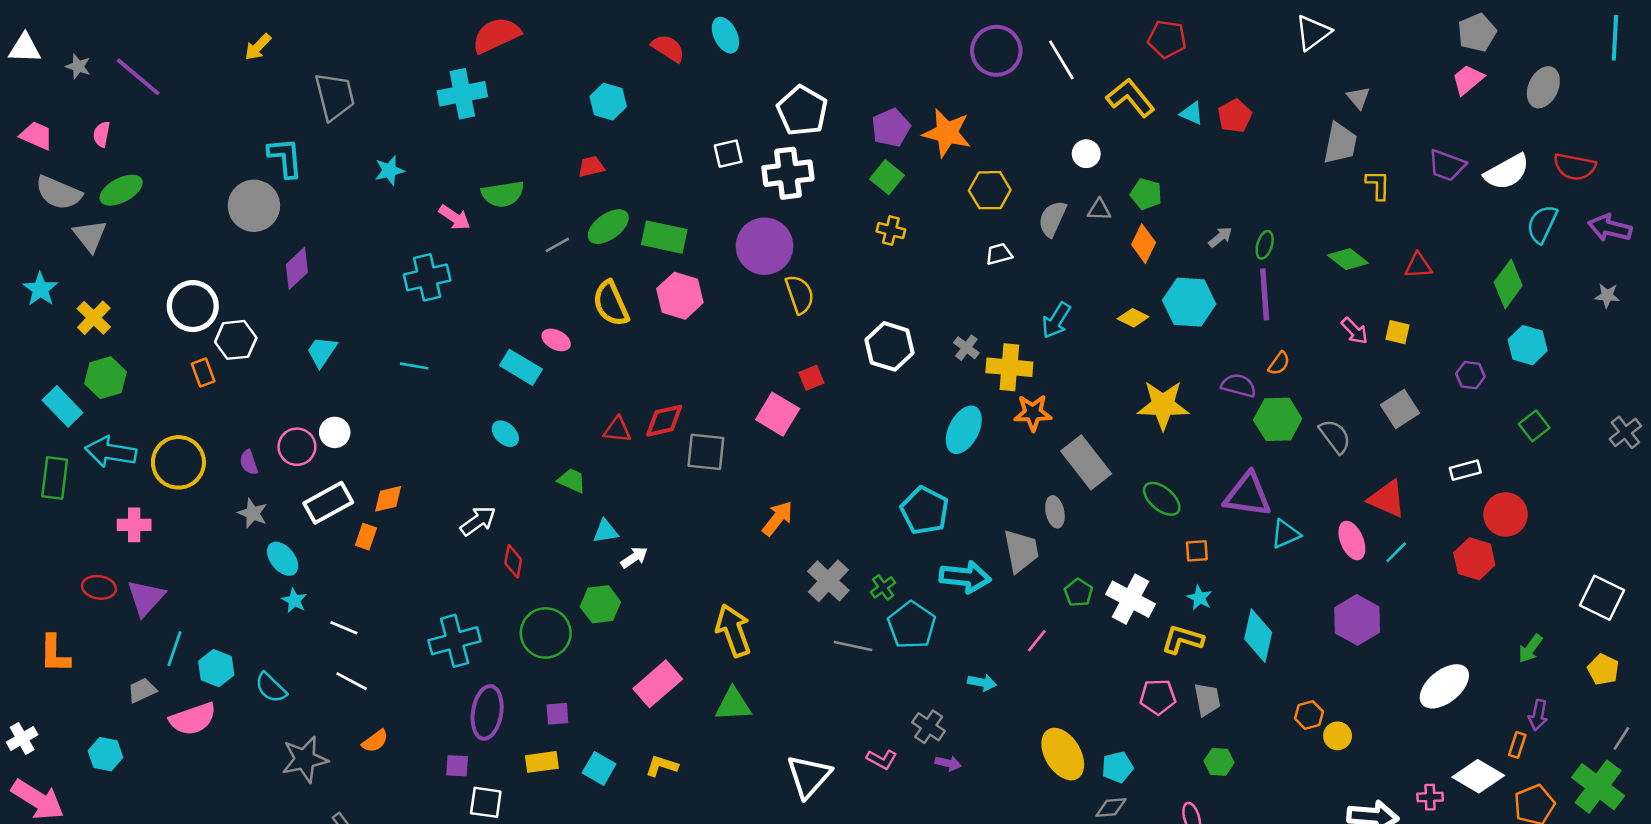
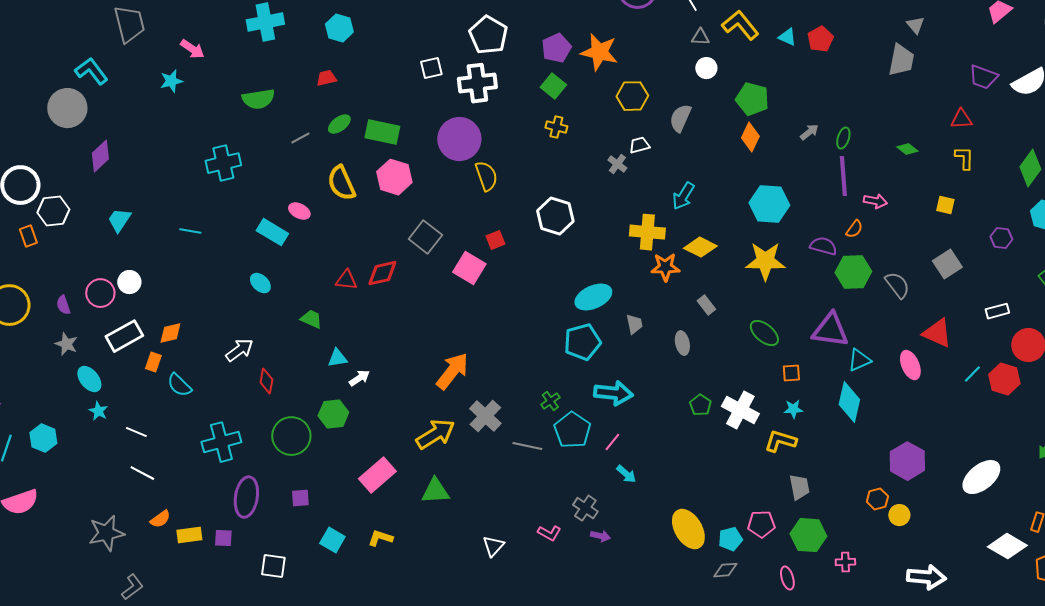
cyan cross: (462, 94) -> (265, 22), moved
cyan L-shape: (285, 158) -> (91, 71), turned -32
yellow L-shape: (1378, 185) -> (964, 158), moved
green pentagon: (1146, 194) -> (752, 99), size x1.4
gray triangle: (1099, 210) -> (700, 37), moved
pink arrow: (455, 217) -> (192, 49), moved
green ellipse: (608, 227) -> (339, 124), size x0.7
green diamond: (1348, 259) -> (907, 149), size x0.7
red triangle: (1418, 266) -> (961, 119), moved
cyan cross: (427, 277) -> (223, 163), moved
cyan hexagon: (1189, 302) -> (769, 204), moved
yellow diamond: (1133, 318) -> (700, 247), moved, size x1.4
pink arrow: (1354, 331) -> (875, 201), moved, turned -35
gray cross: (966, 348) -> (617, 164), moved
cyan ellipse: (964, 430) -> (593, 297), moved, turned 39
gray square: (706, 452) -> (425, 237), moved, turned 32
gray rectangle: (1086, 462) -> (706, 305), size x0.5
cyan pentagon: (925, 511) -> (582, 342), turned 30
orange arrow: (778, 518) -> (452, 371), moved, size x1.4
gray trapezoid: (1021, 551) -> (634, 324), moved, size x0.6
cyan line: (1396, 552) -> (972, 374), moved
gray cross: (828, 581) -> (485, 416), moved
cyan star: (1200, 598) -> (793, 409), turned -30
purple hexagon: (1357, 620) -> (907, 461), moved
yellow arrow: (733, 630) -> (435, 434), turned 78
cyan diamond: (1258, 636) -> (849, 402), moved
pink line: (1037, 641) -> (612, 442), moved
cyan hexagon: (216, 668) -> (43, 438), moved
cyan arrow: (982, 682) -> (626, 474), turned 30
cyan semicircle: (271, 688) -> (179, 385), moved
pink pentagon: (1158, 697) -> (761, 524), moved
yellow rectangle: (542, 762) -> (189, 535), moved
green hexagon: (1219, 762) -> (808, 535), size x1.6
white triangle: (809, 776) -> (493, 546), size x0.6
pink cross: (1430, 797) -> (845, 562), moved
white square: (486, 802) -> (273, 566), moved

